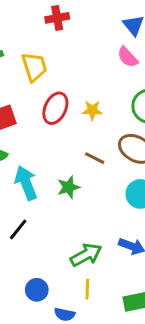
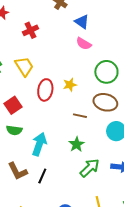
cyan arrow: (26, 183) -> (39, 144), turned 55
green star: (68, 187) -> (77, 144), moved
green arrow: (86, 255) -> (90, 168), moved

